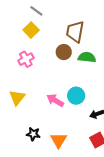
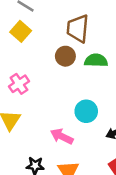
pink cross: (26, 59) -> (19, 84), moved
pink arrow: (55, 100) -> (62, 136), moved

